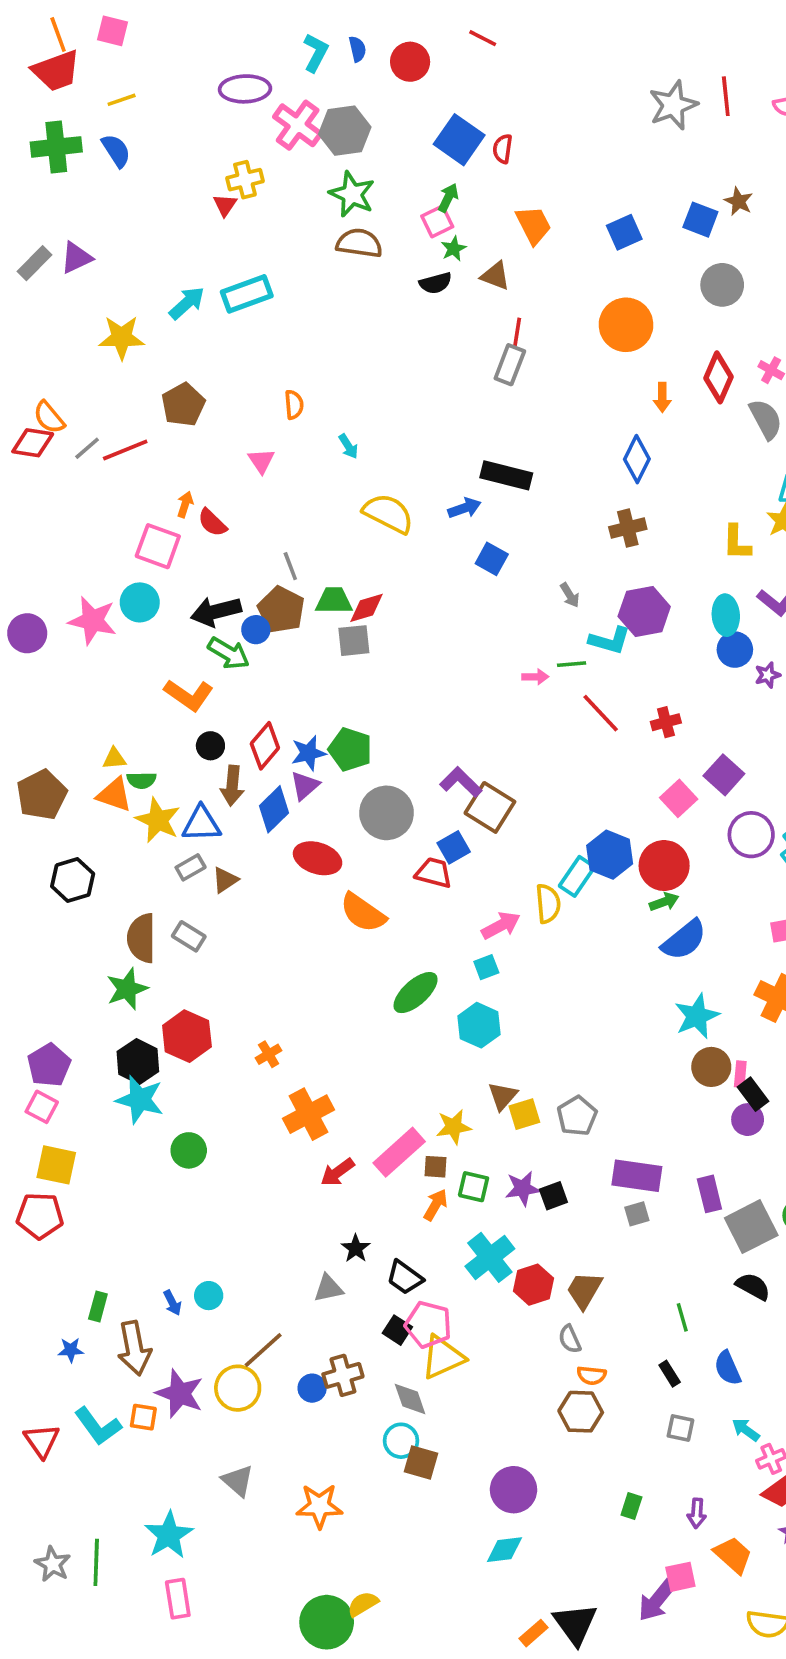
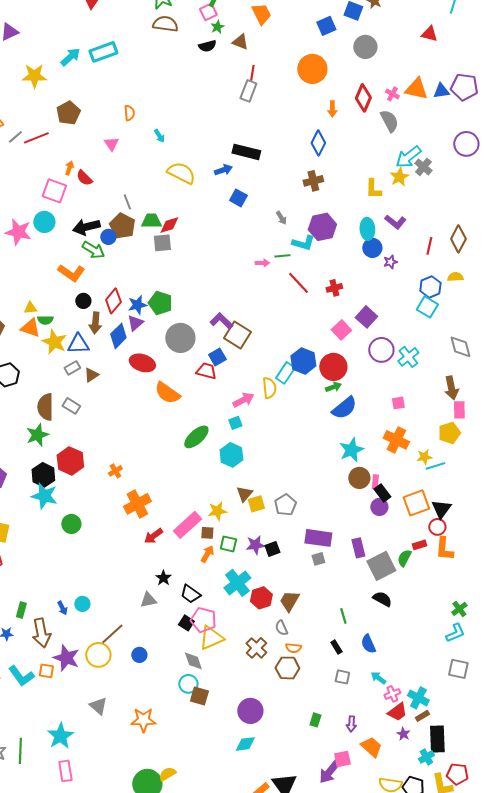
blue square: (624, 232) -> (326, 26), moved
brown cross: (343, 1375) -> (256, 648), moved, turned -30

